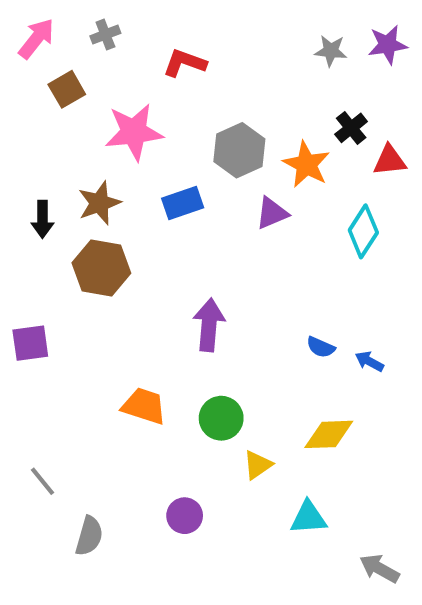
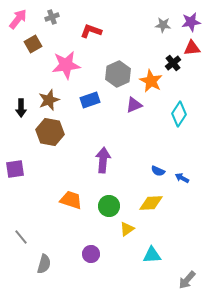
red triangle: (390, 160) -> (192, 48), moved
yellow diamond: (329, 434) -> (151, 203), moved
gray arrow: (380, 568) -> (187, 280), turned -78

